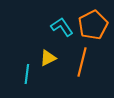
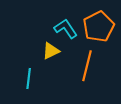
yellow triangle: (48, 58) -> (51, 51), moved

